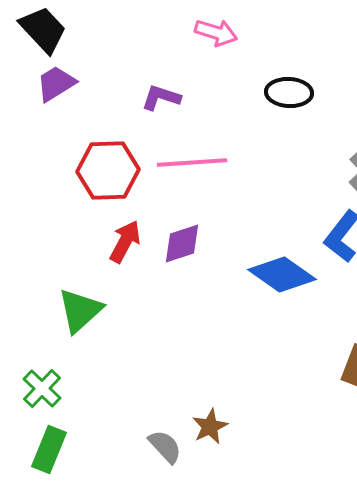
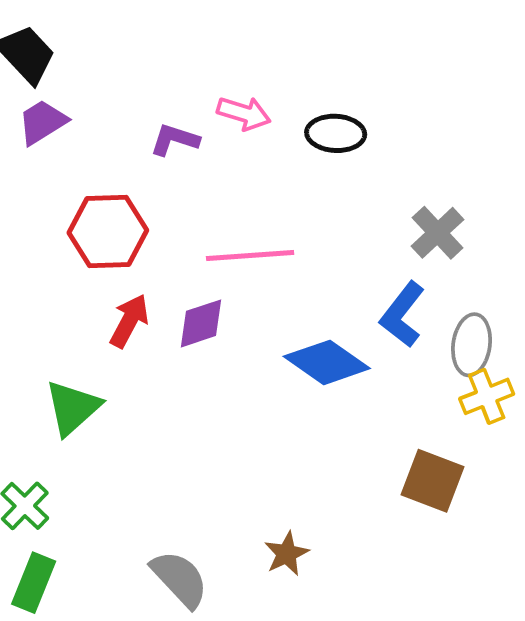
pink arrow: (216, 32) -> (244, 113), moved
pink line: (192, 162) -> (250, 255), moved
brown star: (210, 426) -> (287, 554), moved
gray semicircle: (165, 446) -> (180, 579), size x1.4

